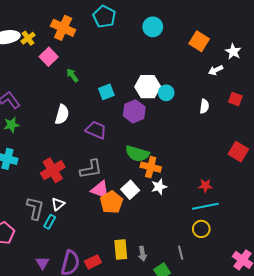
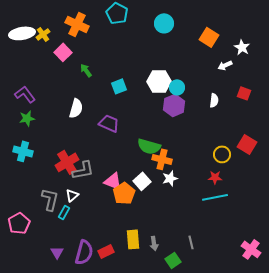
purple hexagon: (134, 111) -> (174, 105), moved
gray L-shape: (91, 169) -> (83, 170), moved
yellow circle: (201, 229) -> (222, 154), moved

